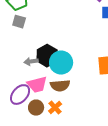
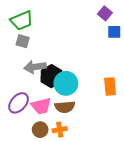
gray arrow: (31, 62) -> (35, 67), moved, size x1.5
purple ellipse: (20, 95) -> (19, 103), moved
orange cross: (55, 108) -> (60, 130), turned 32

